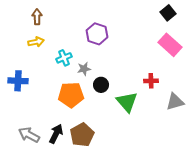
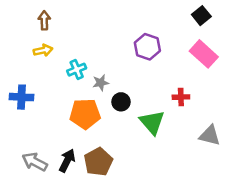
purple hexagon: (97, 34) -> (147, 47), moved
gray triangle: (175, 102) -> (210, 135), moved, turned 30

